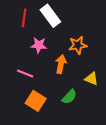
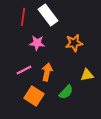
orange arrow: (61, 64) -> (47, 72), moved
pink line: (25, 74) -> (24, 70), turned -49
yellow triangle: (91, 79) -> (87, 75), turned -32

